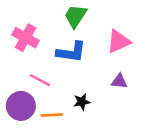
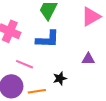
pink triangle: (119, 41) -> (91, 17), moved

